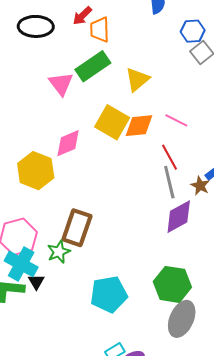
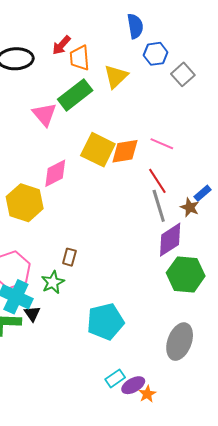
blue hexagon: (193, 31) -> (156, 54), moved
yellow triangle: (137, 79) -> (116, 76), moved
brown rectangle: (77, 228) -> (69, 257), size x0.5
green hexagon: (172, 284) -> (186, 274), moved

